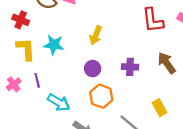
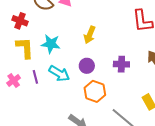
cyan arrow: (59, 102) -> (59, 74), moved

